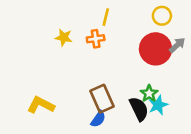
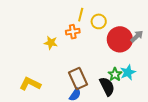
yellow circle: (162, 16) -> (99, 21), moved
yellow star: (64, 37) -> (51, 43), moved
cyan star: (158, 105) -> (128, 72), moved

